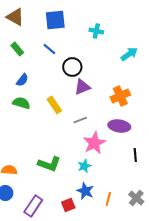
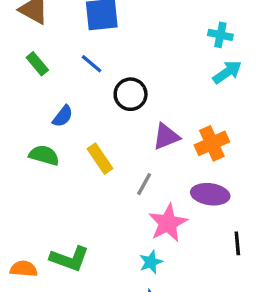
cyan cross: (96, 31) -> (220, 35), moved
blue semicircle: (22, 80) -> (63, 116), moved
purple triangle: (82, 87) -> (166, 137), moved
gray line: (80, 120) -> (144, 184), turned -40
green L-shape: (49, 164) -> (69, 259), moved

